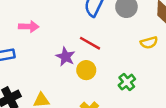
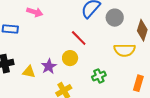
yellow semicircle: (149, 43) -> (125, 50), size x1.5
purple star: (66, 57) -> (49, 66), moved

